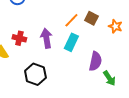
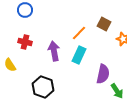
brown square: (91, 18) -> (104, 24), moved
red cross: (19, 38) -> (25, 42), moved

